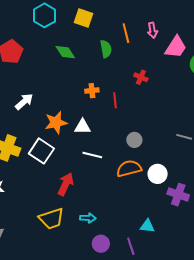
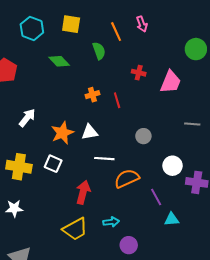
pink trapezoid: (176, 47) -> (171, 82), moved
white square: (41, 151) -> (53, 164), size x0.7
orange semicircle: (129, 168) -> (127, 179), moved
purple line: (131, 246) -> (156, 197), moved

